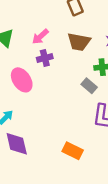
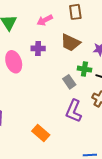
pink arrow: (40, 37) -> (45, 20), moved

